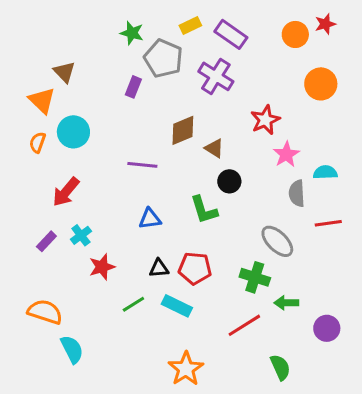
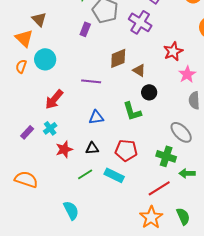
red arrow: (66, 192) -> (54, 99), moved
black triangle: (159, 268) -> (92, 148), moved
cyan semicircle: (72, 349) -> (71, 210), moved
orange star: (186, 369) -> (151, 217), moved

